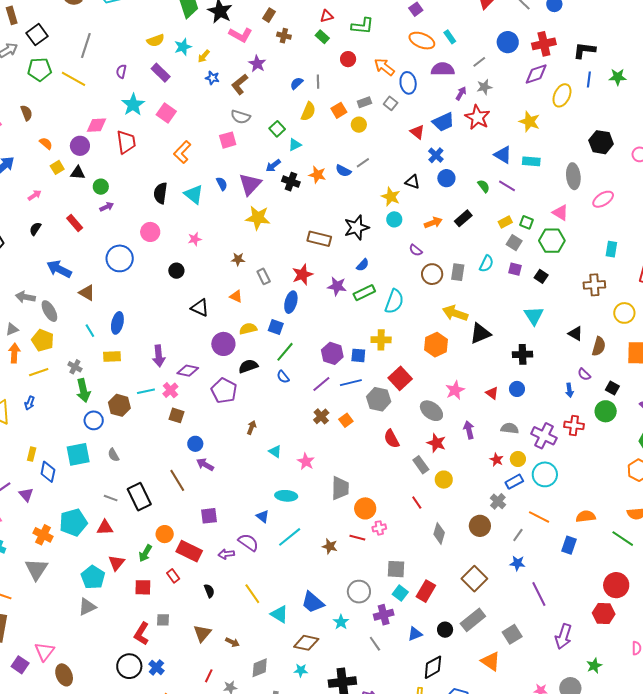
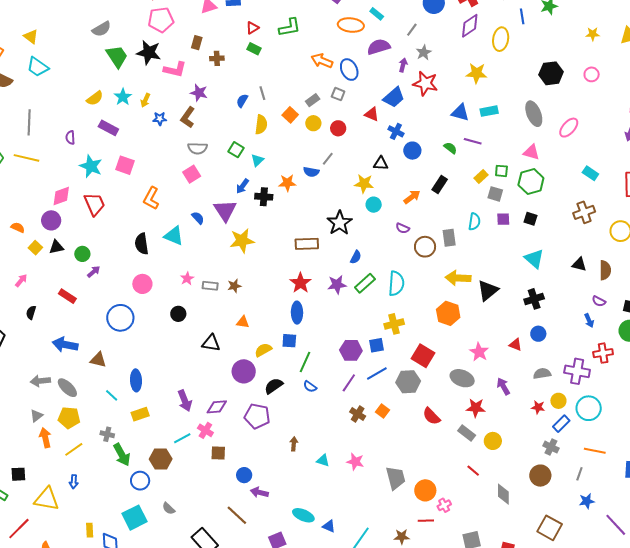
red circle: (348, 59) -> (338, 128), moved
cyan rectangle: (611, 249) -> (590, 173), turned -49
gray rectangle: (264, 276) -> (210, 286), moved, turned -42
cyan ellipse: (286, 496) -> (303, 515), moved, turned 35

